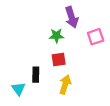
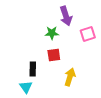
yellow arrow: (65, 84) -> (70, 77), moved
cyan triangle: (18, 89) -> (26, 87), moved

